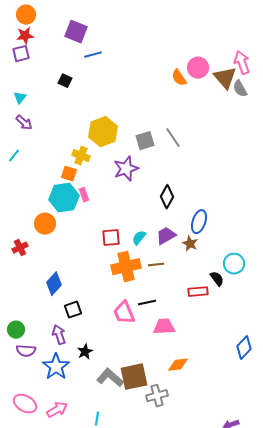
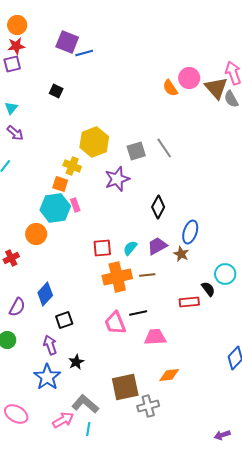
blue line: (93, 55) -> (84, 53), moved
purple semicircle: (26, 351) -> (17, 307), moved, turned -66
gray L-shape: (110, 378) -> (85, 404), moved
pink arrow: (57, 410) -> (63, 420), moved

